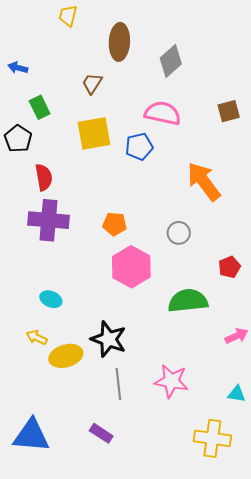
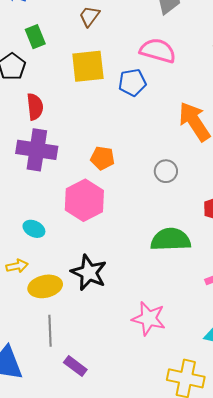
pink hexagon: (131, 267) -> (84, 200), moved
yellow arrow: (37, 337) -> (17, 266), turned 140
gray line: (118, 384) -> (50, 331), moved

